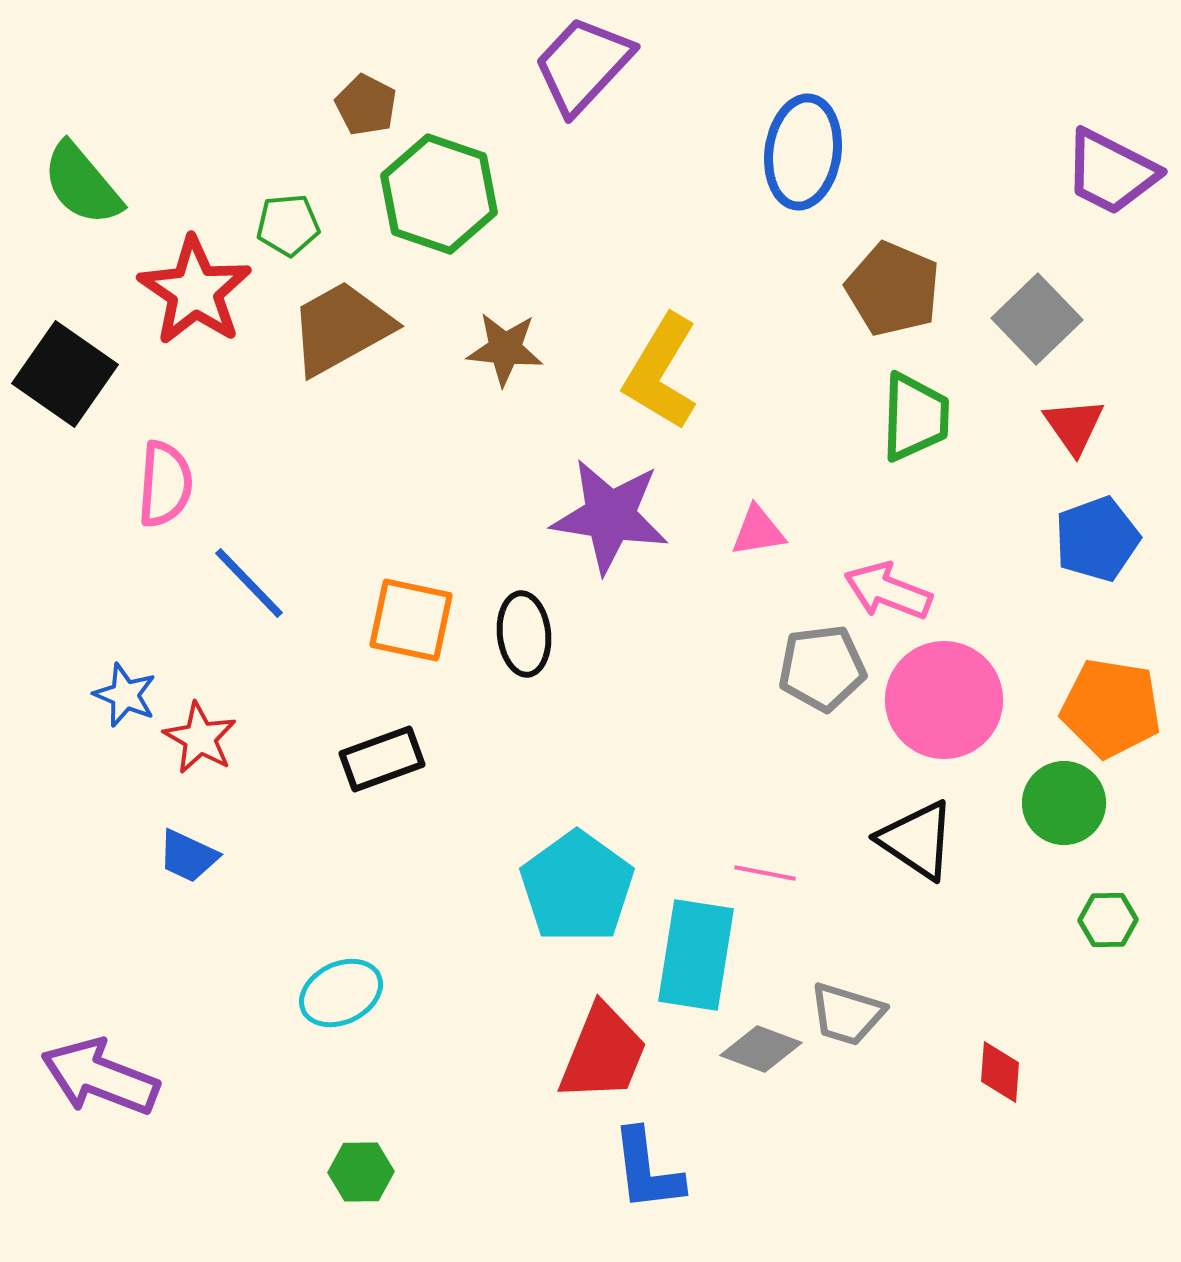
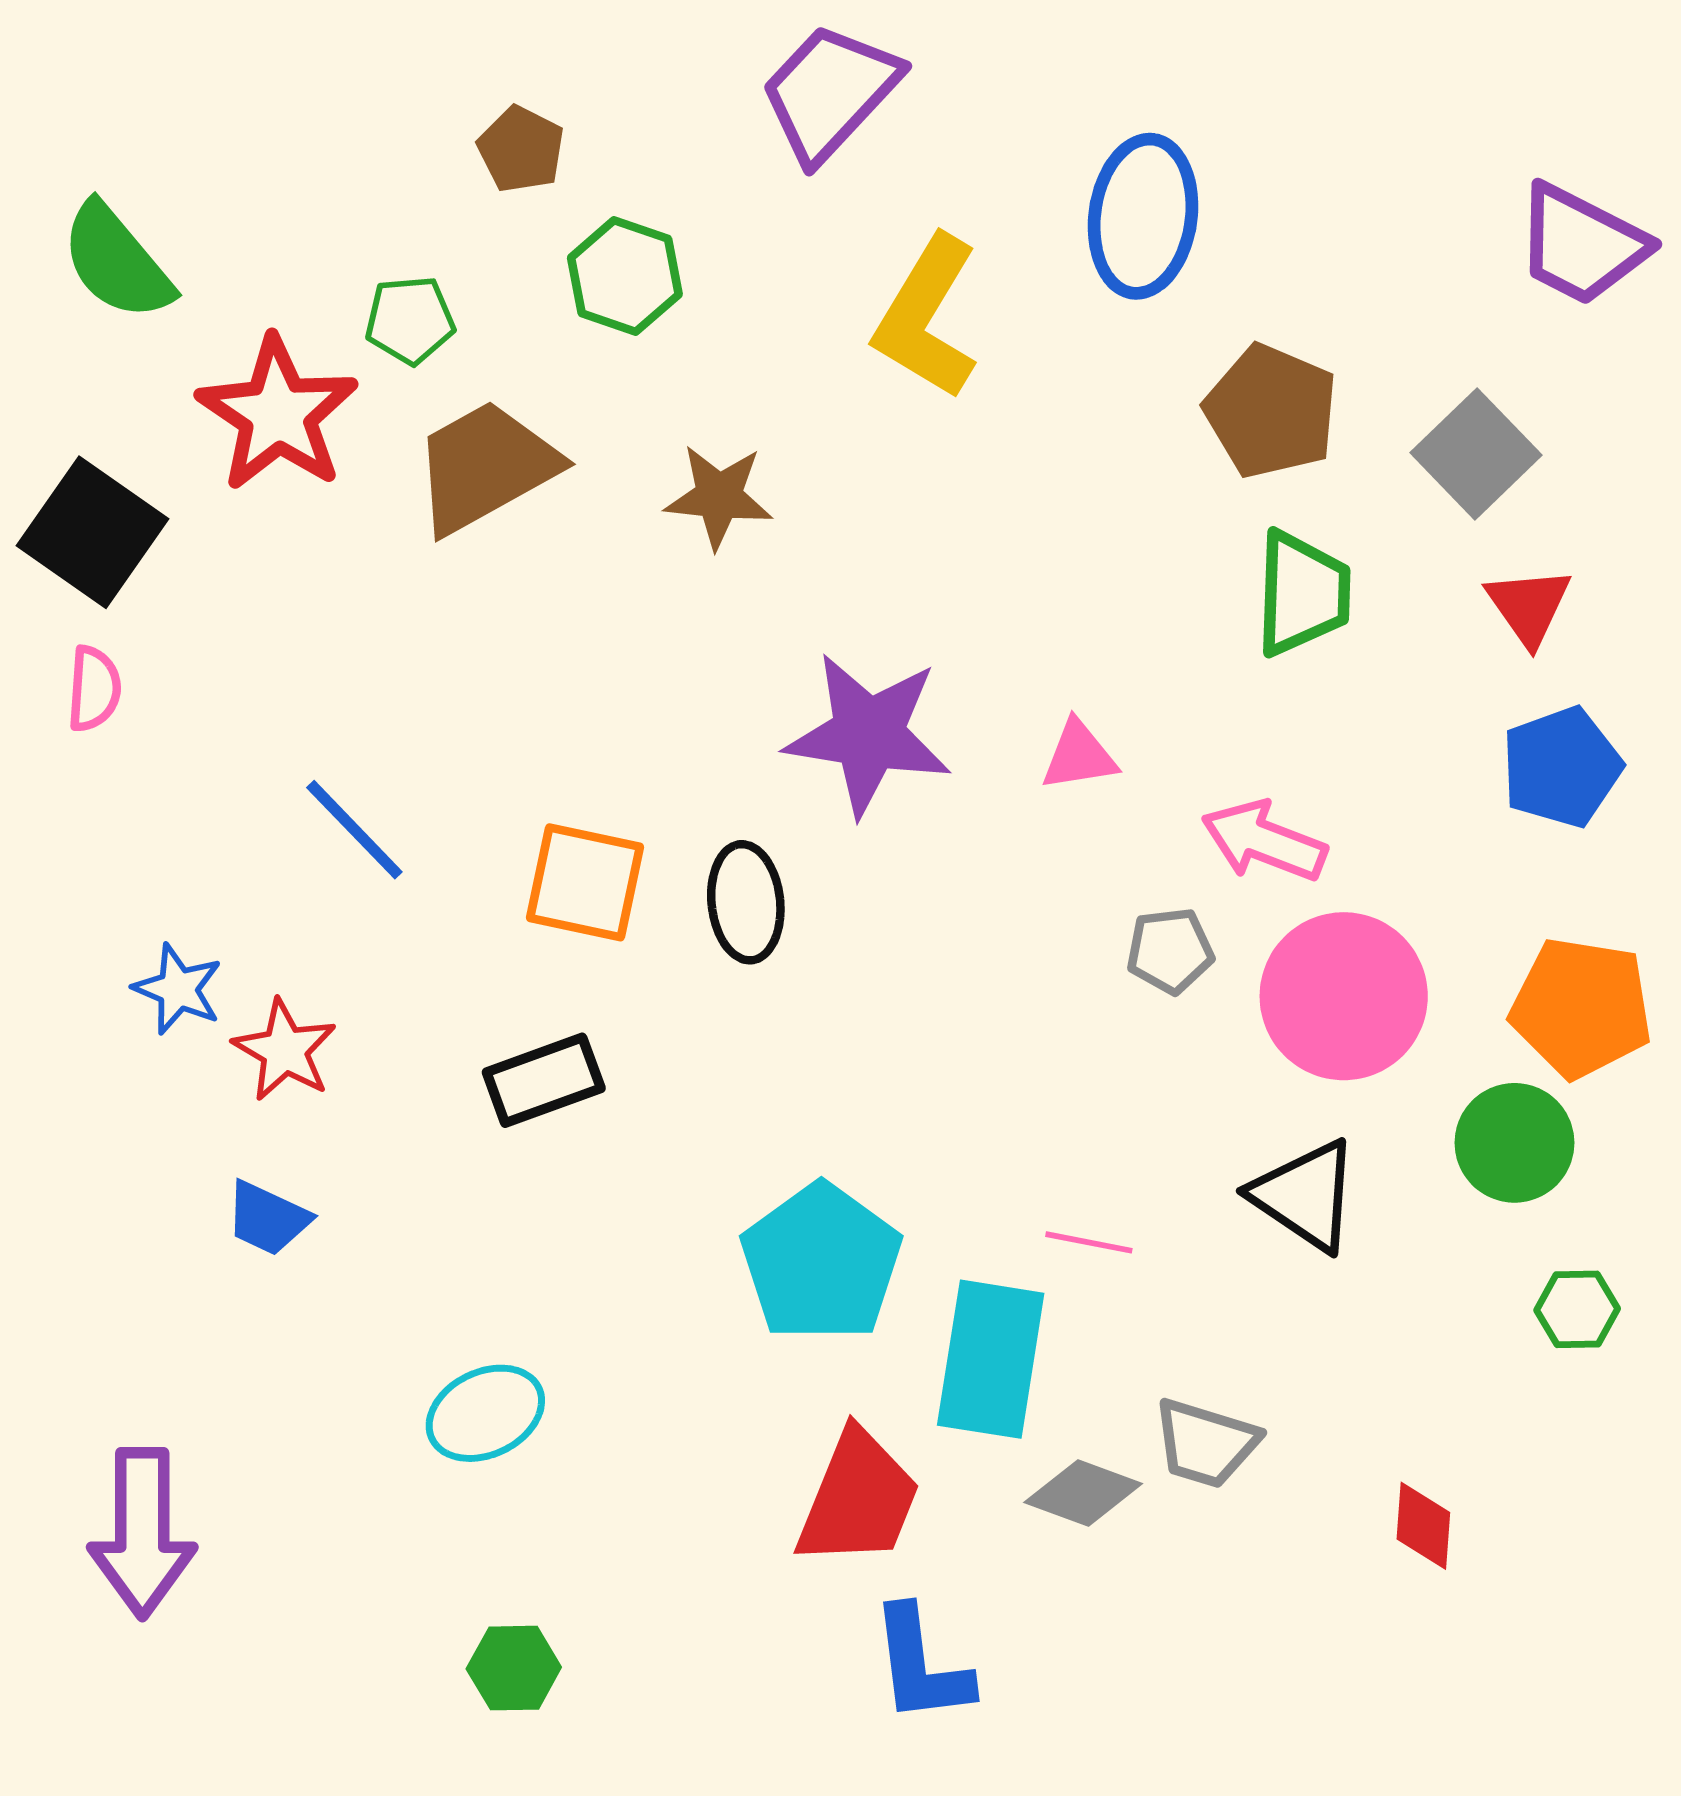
green hexagon: (439, 194) -> (625, 276), size x0.7
yellow L-shape: (661, 372) -> (927, 317), moved
pink semicircle: (165, 484) -> (94, 689), moved, size x0.7
gray pentagon: (822, 668) -> (1170, 951), size x0.7
purple arrow: (100, 1077) -> (142, 1533), turned -111

